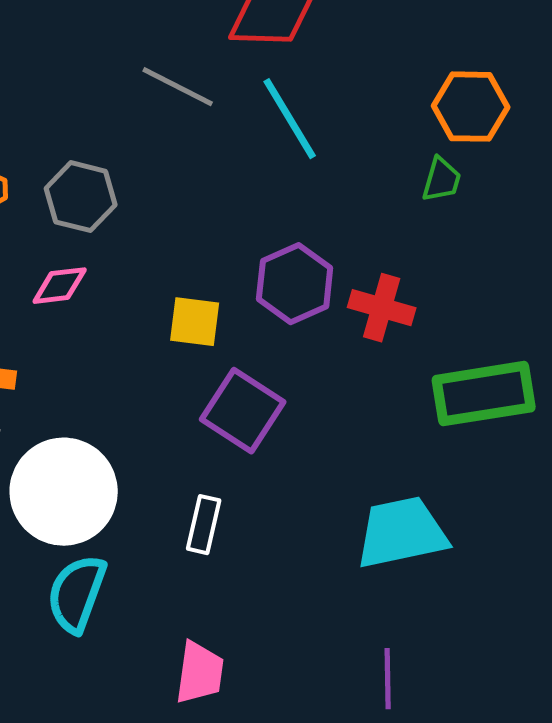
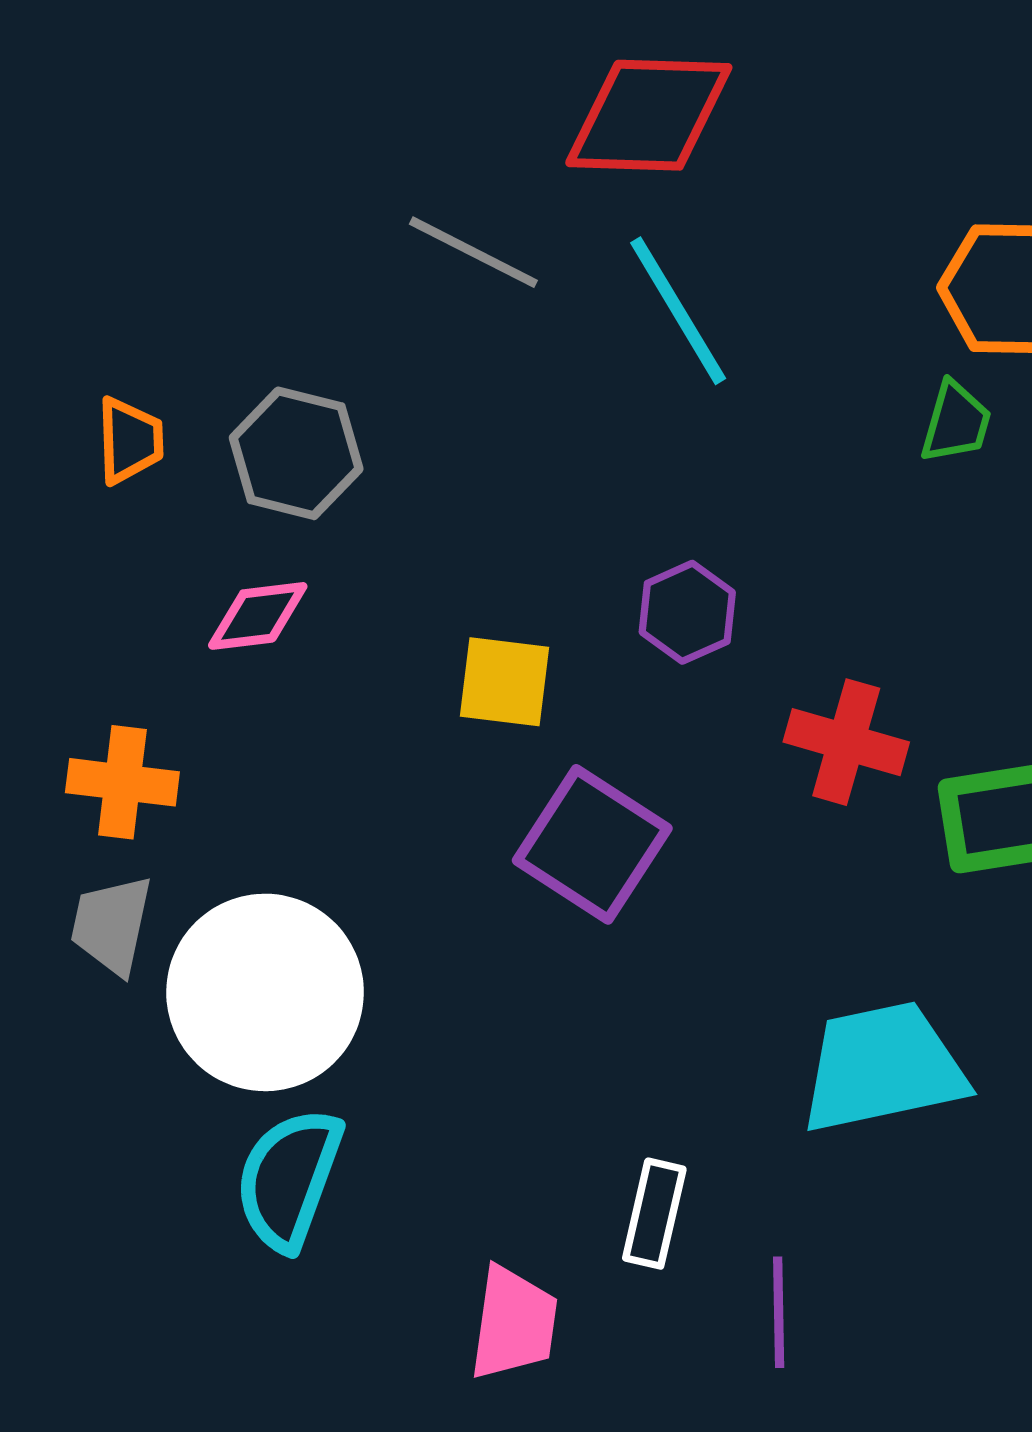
purple hexagon: (295, 284) -> (687, 612), size x0.7
red cross: (382, 308) -> (846, 742), moved
white rectangle: (204, 525) -> (654, 1214), moved
purple line: (388, 679) -> (779, 1312), moved

